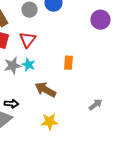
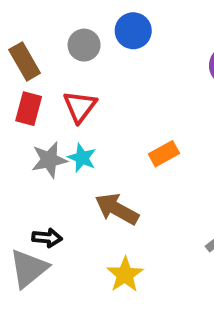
orange rectangle: (68, 63) -> (164, 154), turned 56
yellow star: (49, 122) -> (125, 275), turned -30

